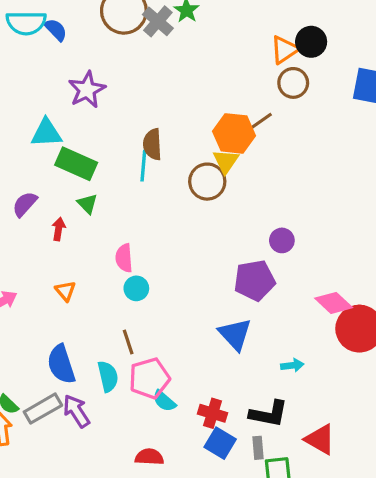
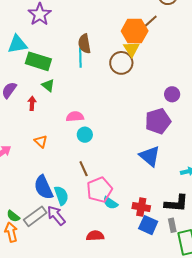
pink semicircle: (124, 258) -> (75, 117), turned 96
cyan semicircle: (108, 376) -> (61, 195), moved
red semicircle: (149, 457) -> (95, 236), moved

